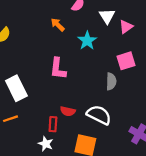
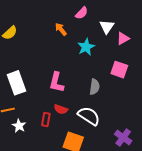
pink square: (126, 61) -> (119, 70), turned 30
pink L-shape: (58, 69) -> (56, 82), moved
gray semicircle: (111, 81) -> (95, 87), moved
white star: (46, 144) -> (19, 126), moved

